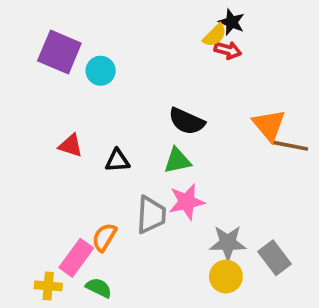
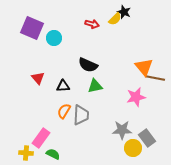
red arrow: (228, 50) -> (92, 24), moved
black semicircle: (187, 121) -> (88, 65), moved
red triangle: (71, 146) -> (38, 78), turned 32
pink star: (187, 202) -> (136, 97), moved
orange semicircle: (104, 237) -> (64, 111), moved
yellow circle: (226, 277) -> (133, 148), moved

